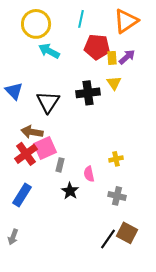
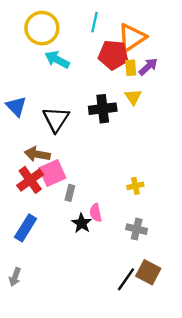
orange triangle: (126, 21) -> (132, 37), moved
pink semicircle: (89, 174) -> (96, 213), moved

